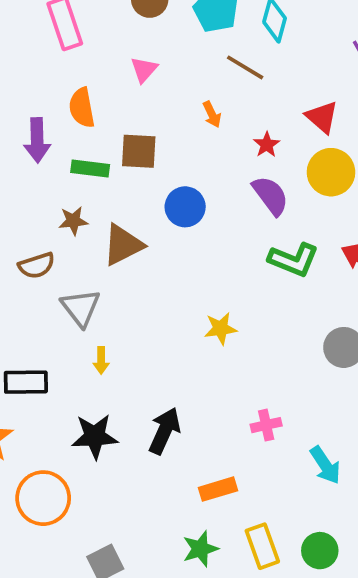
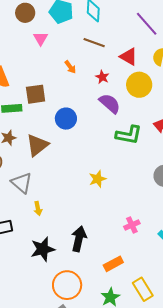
brown line: (245, 67) -> (94, 43), moved
pink triangle: (144, 70) -> (41, 38), moved
orange circle: (43, 498) -> (67, 285), moved

